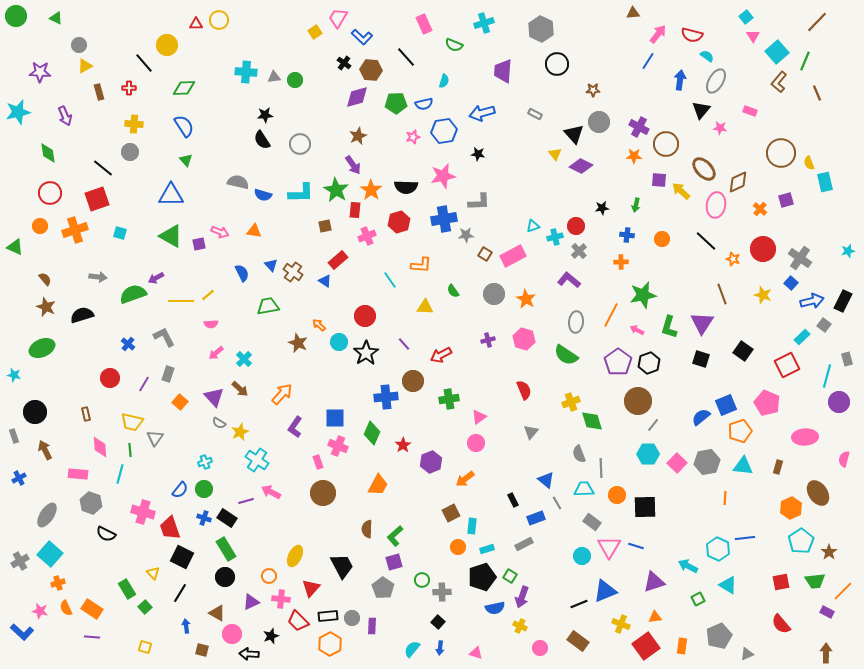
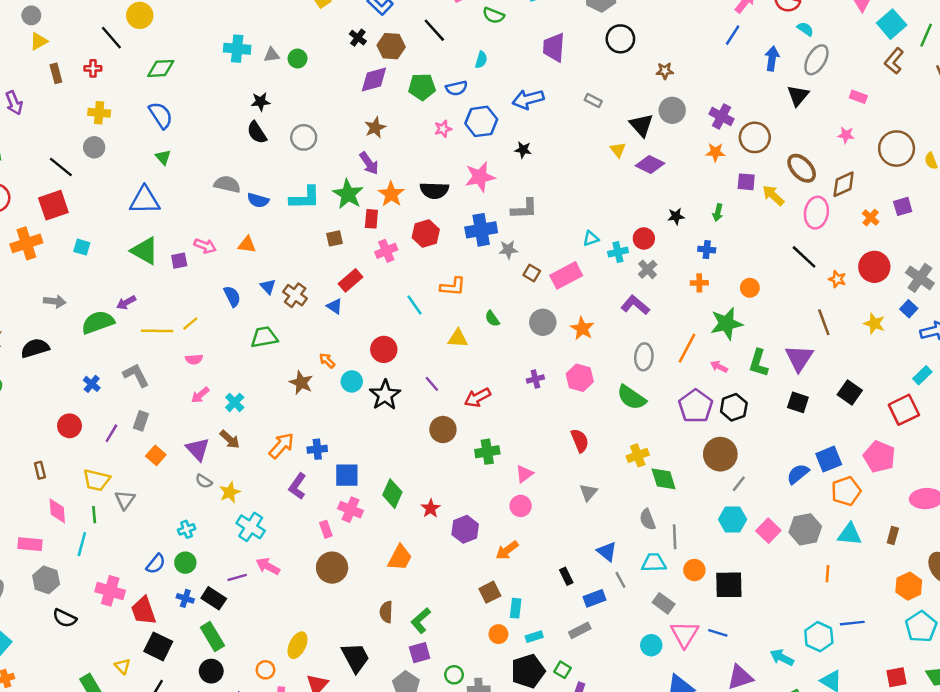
pink star: (720, 128) -> (846, 135), moved
orange circle: (662, 239) -> (750, 288), moved
blue cross: (386, 397) -> (317, 449), moved, size x0.7

